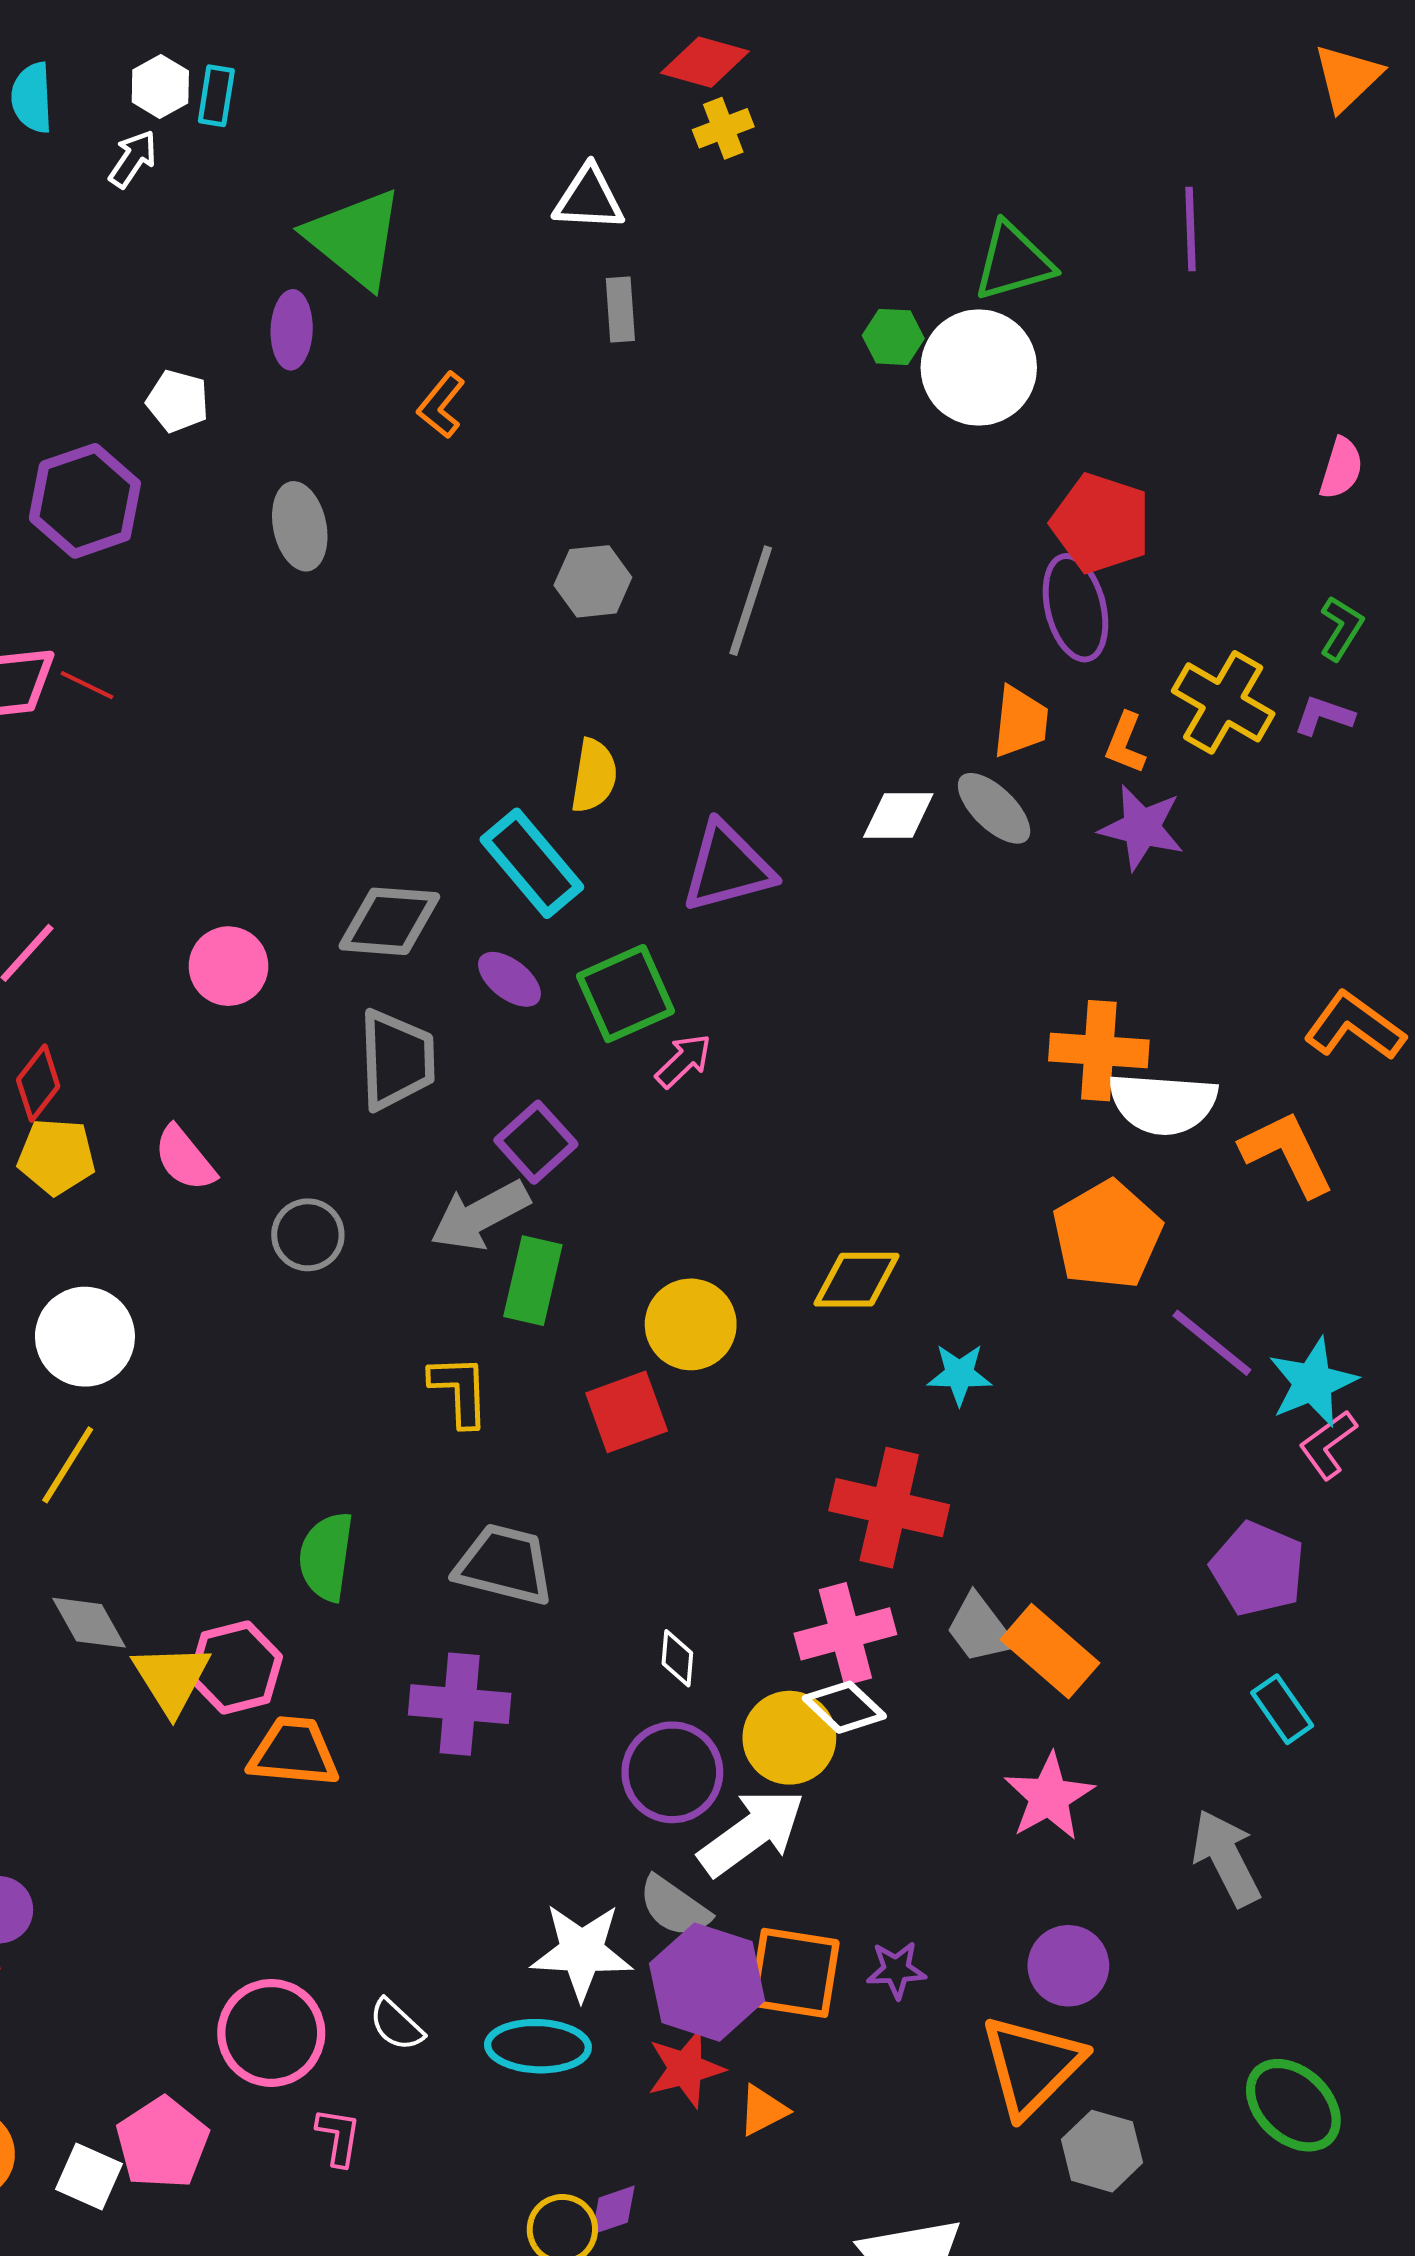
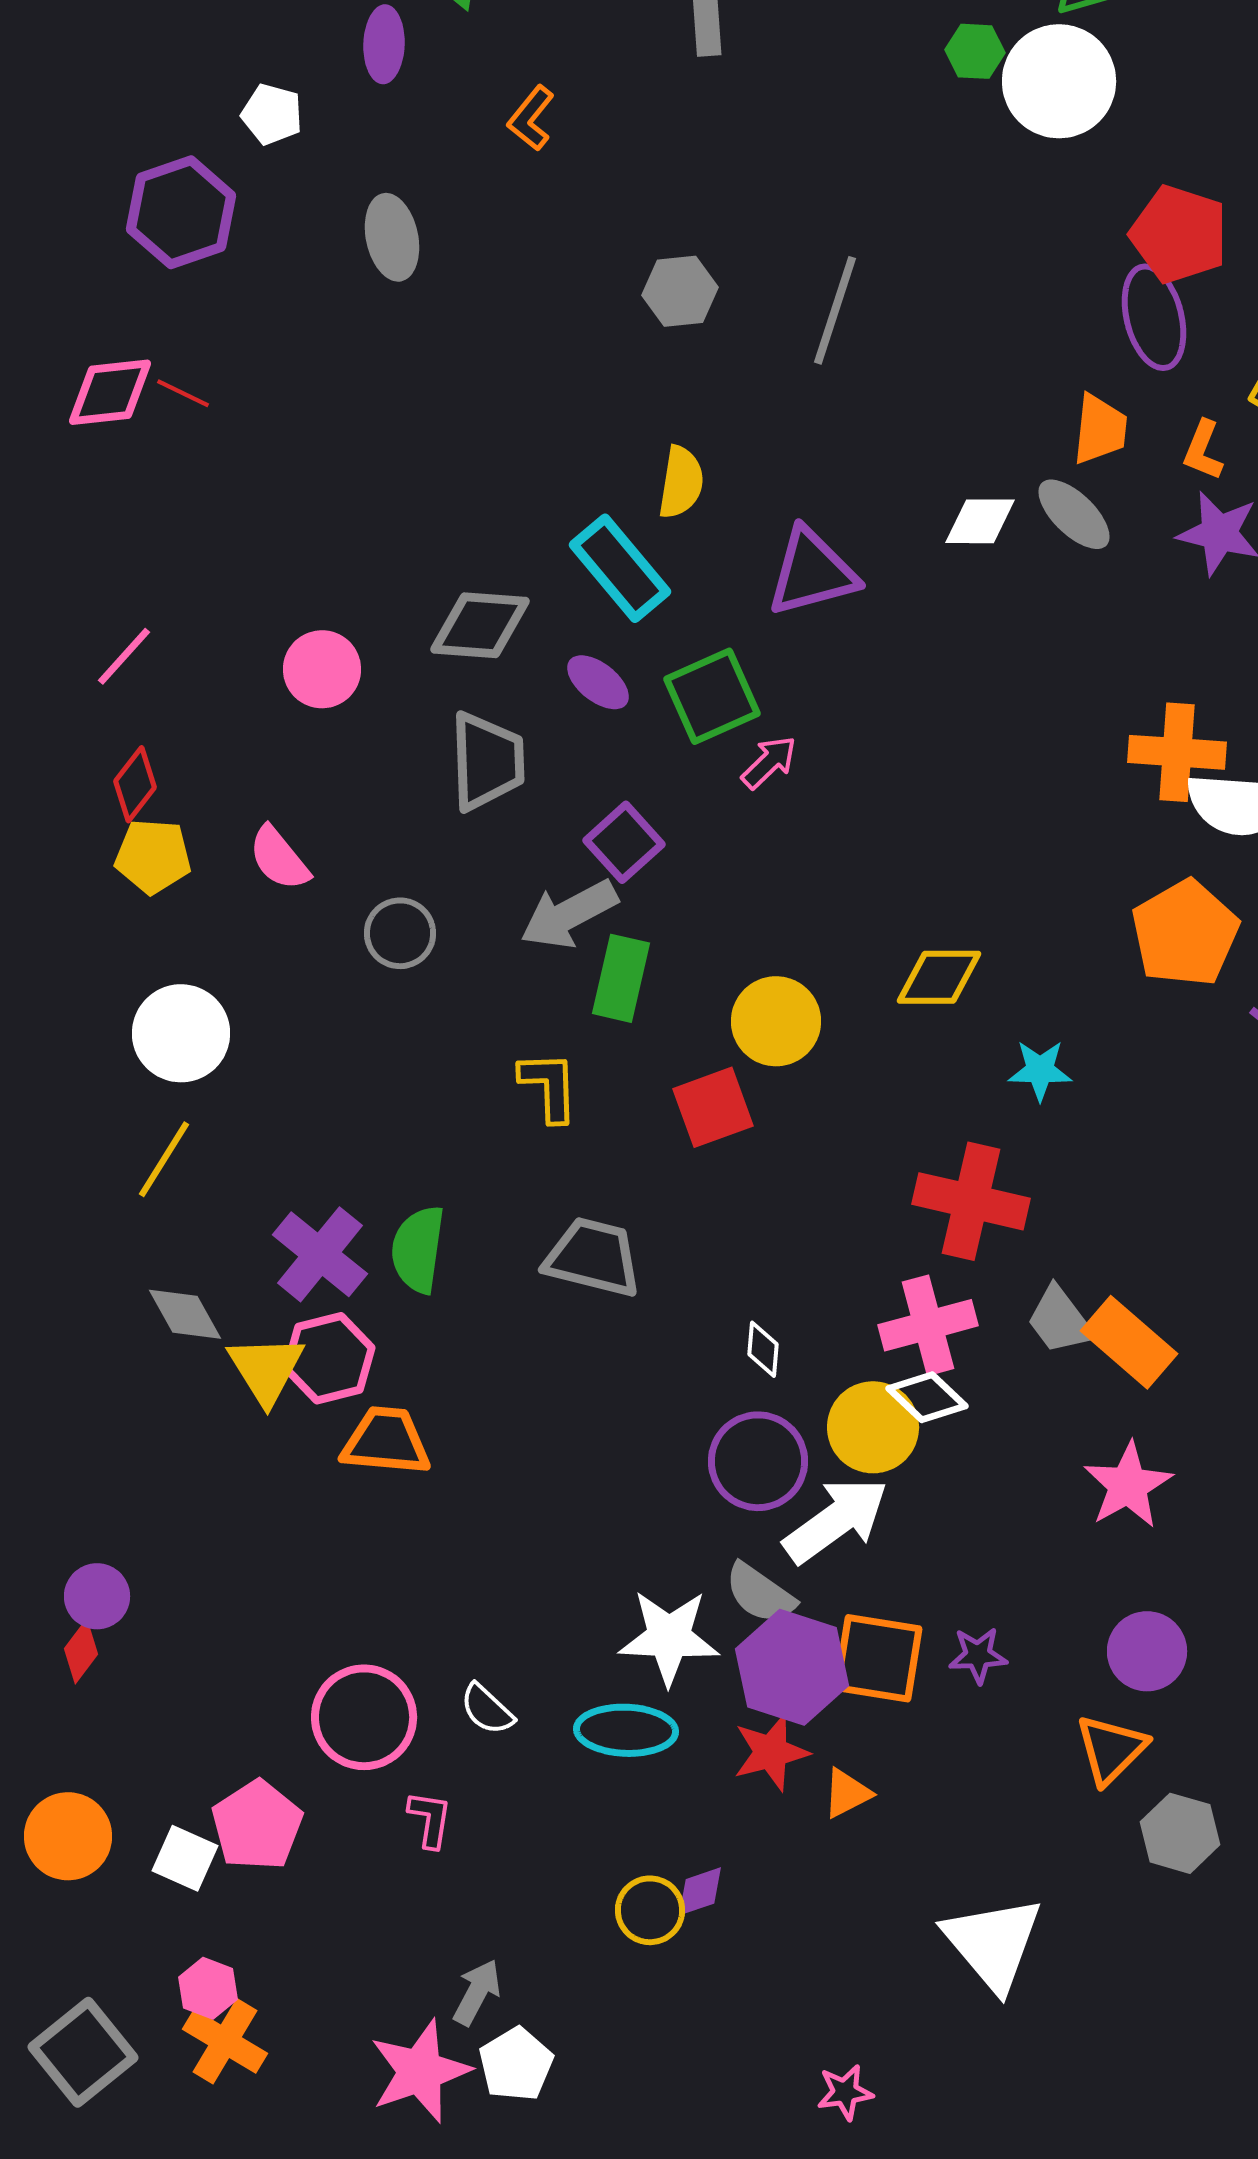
purple cross: (460, 1704) -> (320, 1254), moved, turned 34
orange triangle: (1032, 2066) -> (1111, 1749), size x0.7

